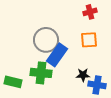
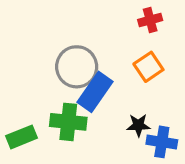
orange square: (89, 40) -> (148, 67), turned -30
green rectangle: (13, 82) -> (22, 137), turned -36

